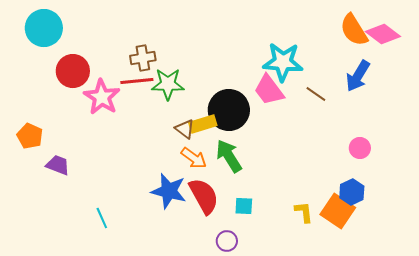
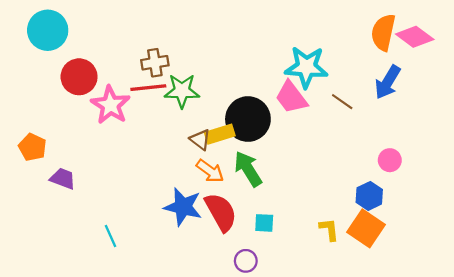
orange semicircle: (354, 30) -> (383, 32), turned 44
blue hexagon: (352, 192) -> (369, 196), moved

